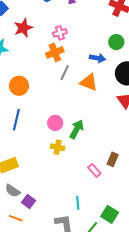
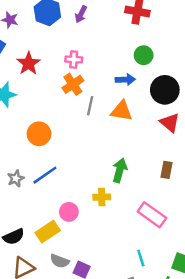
pink cross: (60, 33) -> (74, 59), turned 32
blue line: (16, 120) -> (45, 175), turned 55
pink circle: (55, 123) -> (69, 212), moved
brown rectangle: (113, 159) -> (167, 170), moved
pink rectangle: (94, 170) -> (152, 215), size x1.6

